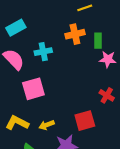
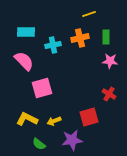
cyan rectangle: (16, 28) -> (26, 32), turned 30
green rectangle: (98, 41) -> (106, 37), moved
cyan cross: (43, 52) -> (53, 45), moved

